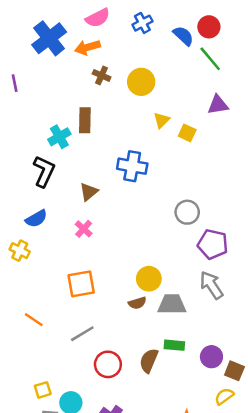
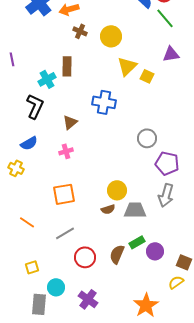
purple line: (15, 83) -> (12, 59), moved
yellow triangle: (162, 120) -> (127, 66), size x1.5
pink cross: (84, 229) -> (66, 151), turned 32
gray arrow: (211, 285) -> (166, 195), turned -130
green rectangle: (174, 345) -> (137, 242), turned -35
purple circle: (211, 357) -> (155, 251), moved
yellow square: (43, 390) -> (32, 267), moved

